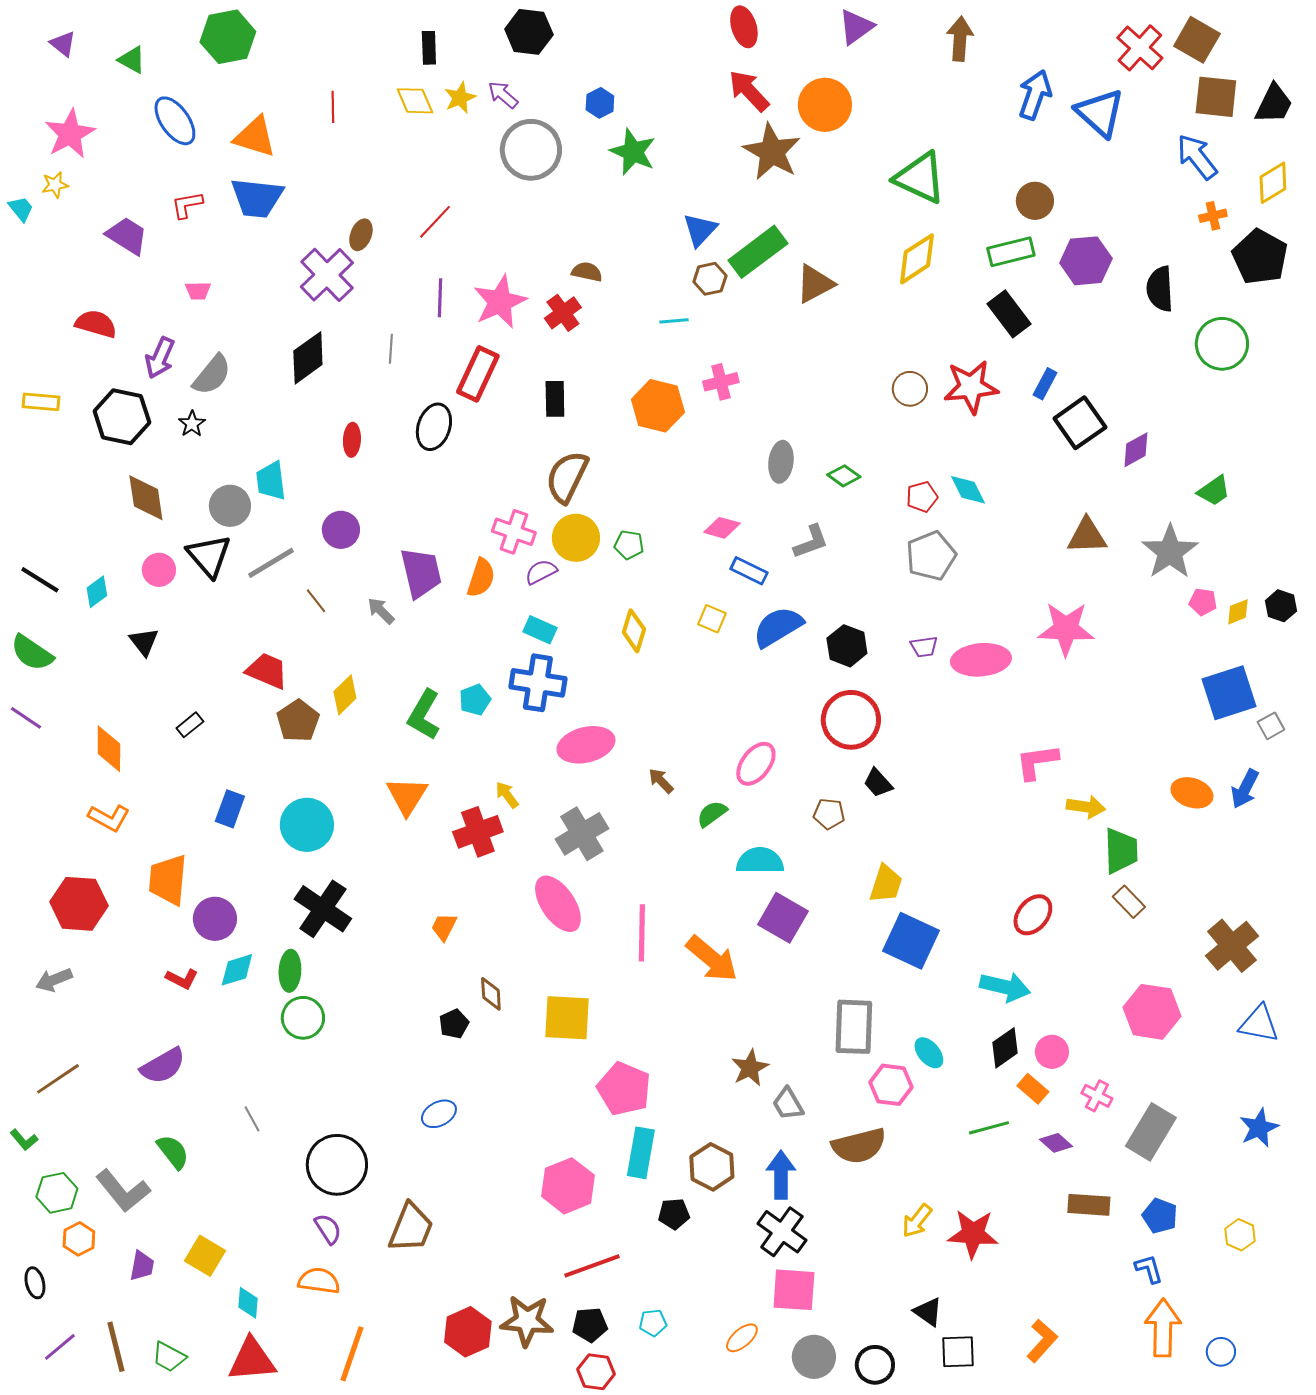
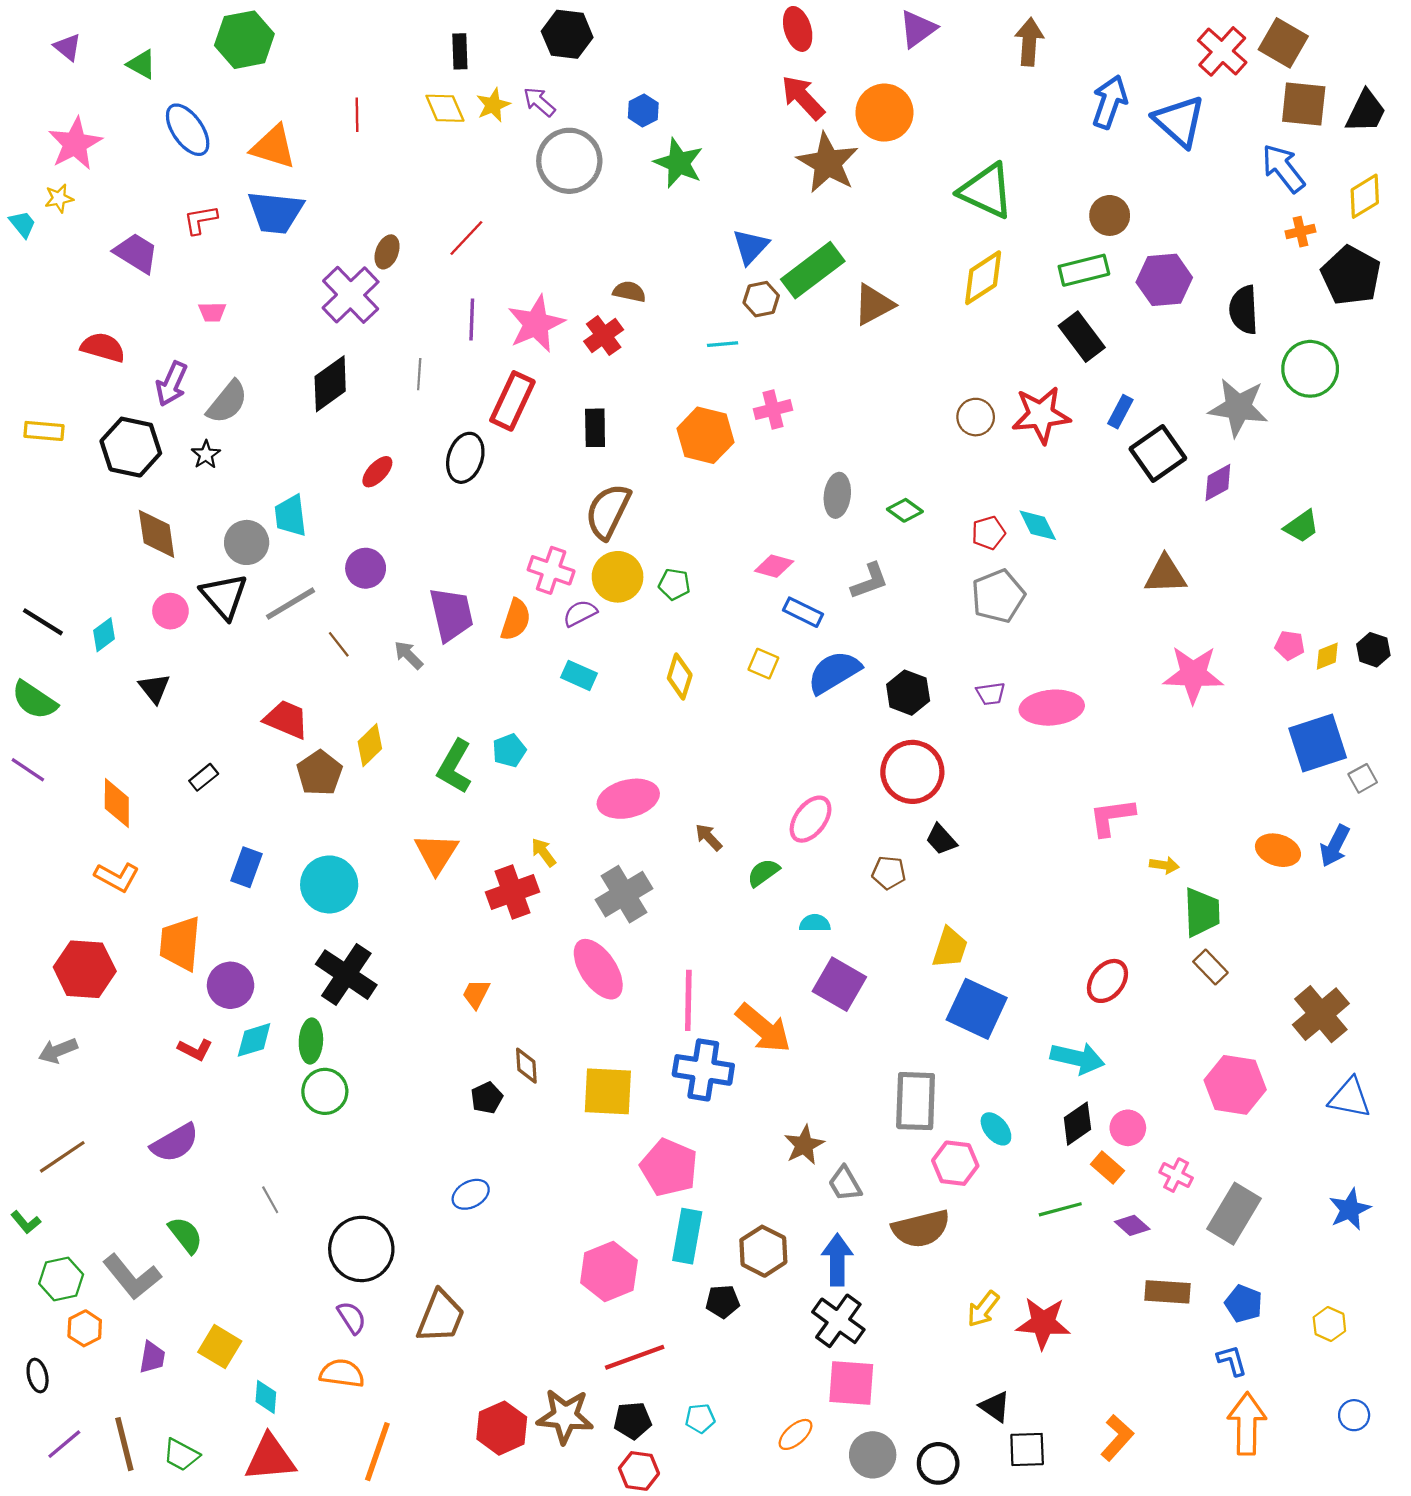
red ellipse: (352, 440) -> (377, 472), turned 40
gray star: (1170, 552) -> (1238, 407), moved, turned -30
pink star: (1066, 629) -> (1193, 674), moved
blue cross: (538, 683) -> (703, 1070), moved
yellow arrow: (1086, 807) -> (1164, 865), size x0.7
cyan semicircle: (760, 861) -> (815, 923), size x0.6
blue circle: (1221, 1352) -> (1354, 1415), moved

